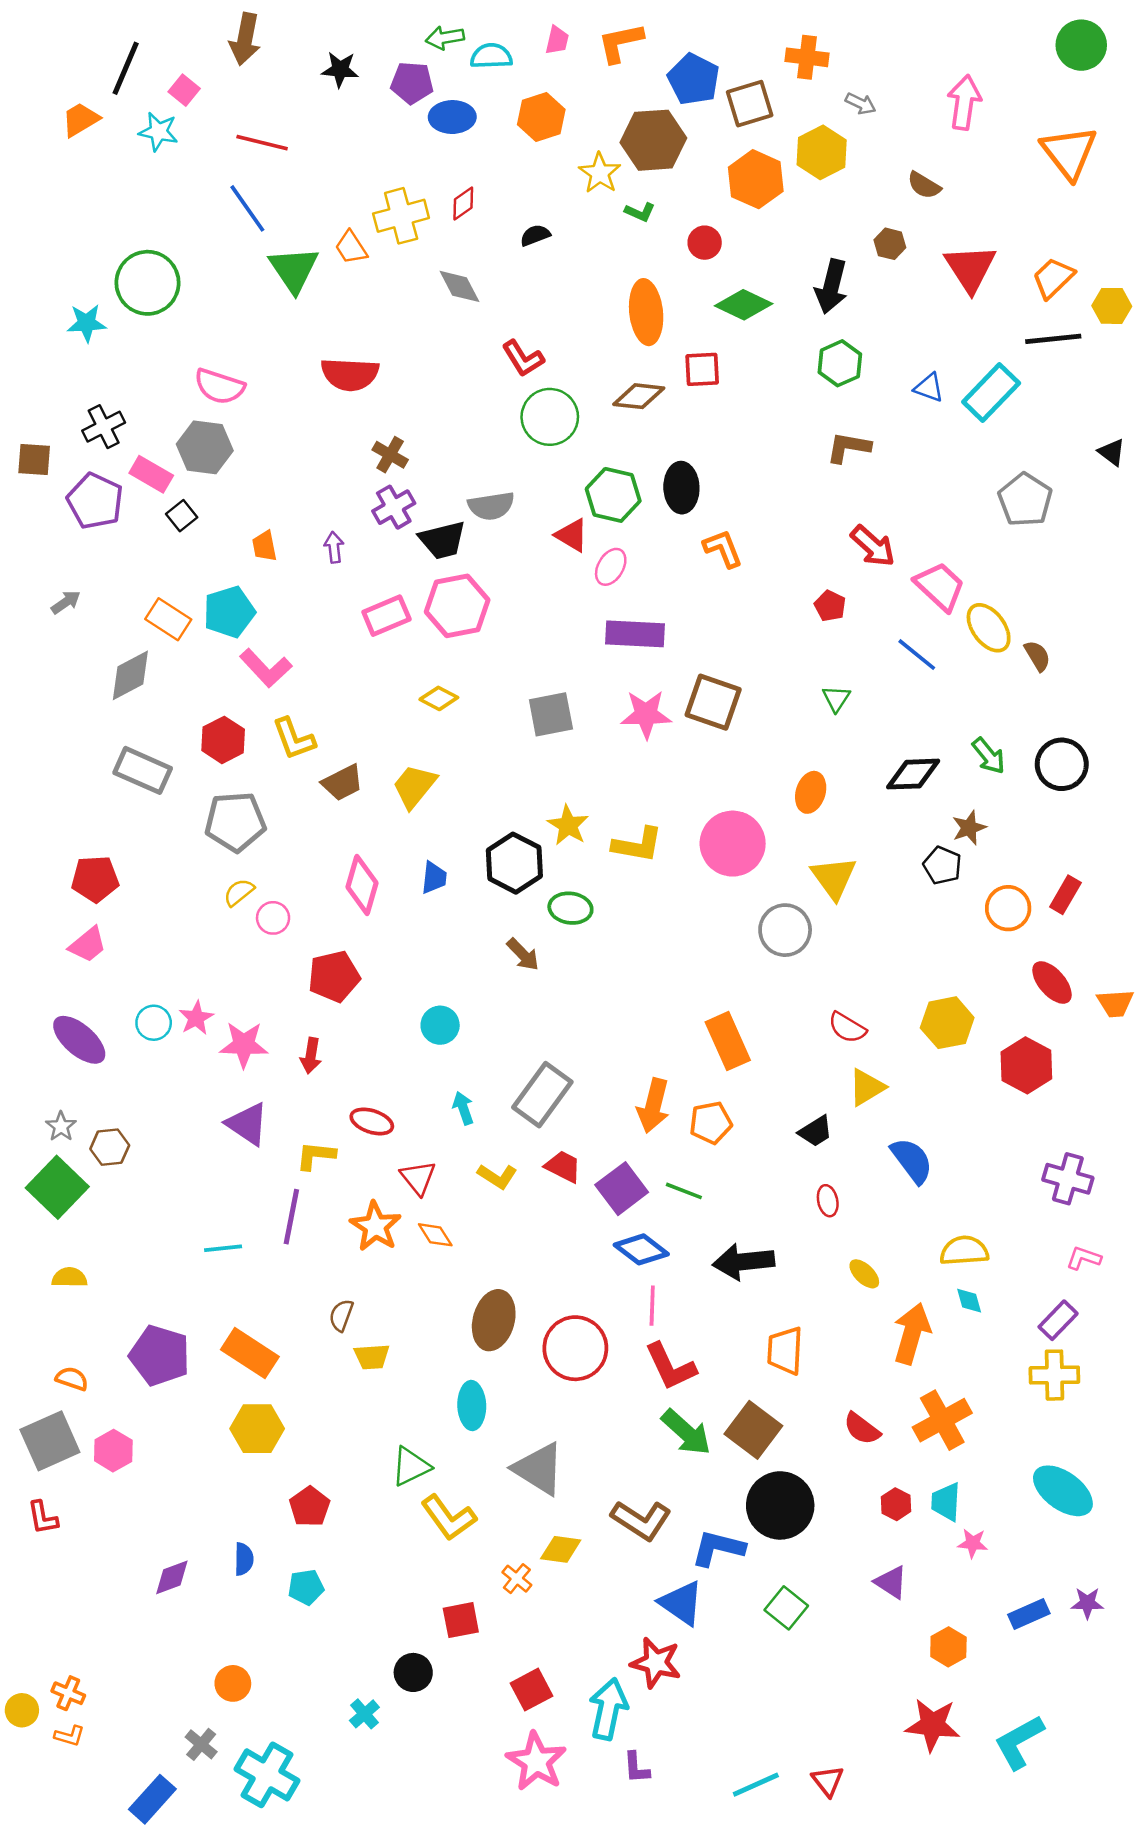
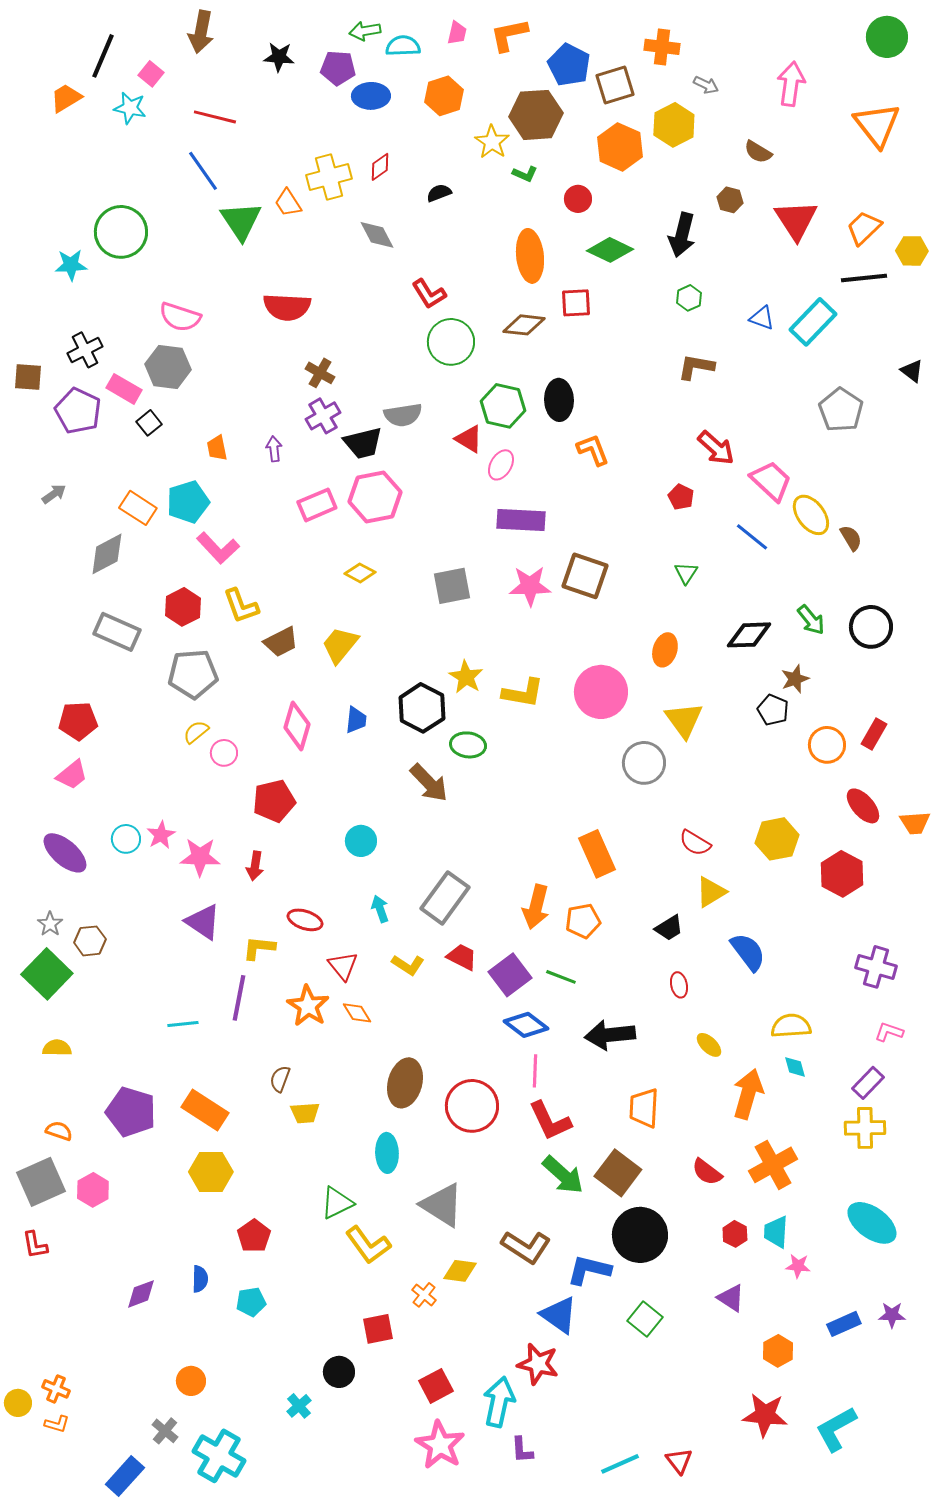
green hexagon: (840, 363) -> (689, 298), size x0.7
brown arrow: (523, 954) -> (429, 783), size x1.4

